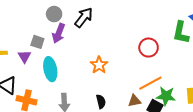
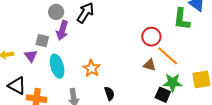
orange star: (99, 65) -> (92, 68), moved
orange line: (150, 83) -> (168, 56), moved, turned 75
brown triangle: (134, 101) -> (150, 65), moved, turned 32

